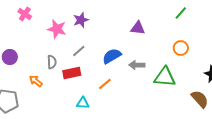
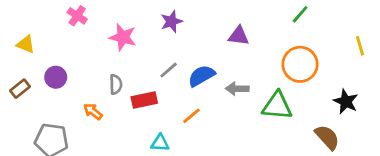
purple star: (81, 20) -> (171, 21), moved
orange circle: (181, 48) -> (300, 64), size x1.6
gray line: (79, 51) -> (169, 70), moved

